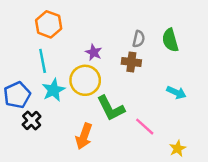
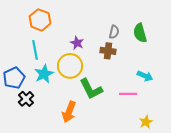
pink line: (145, 127) -> (128, 94), moved, turned -42

